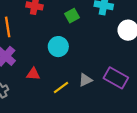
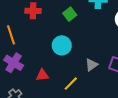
gray triangle: (85, 80) -> (91, 65), moved

